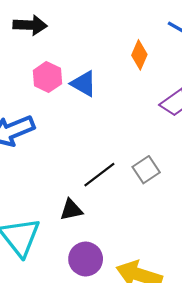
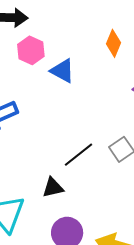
pink hexagon: (47, 77) -> (31, 50), moved

